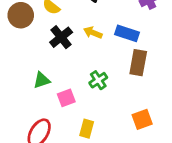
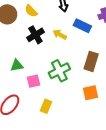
blue rectangle: (127, 33) -> (82, 26), moved
green cross: (98, 80) -> (59, 71), size x1.5
orange square: (142, 119) -> (90, 93), moved

